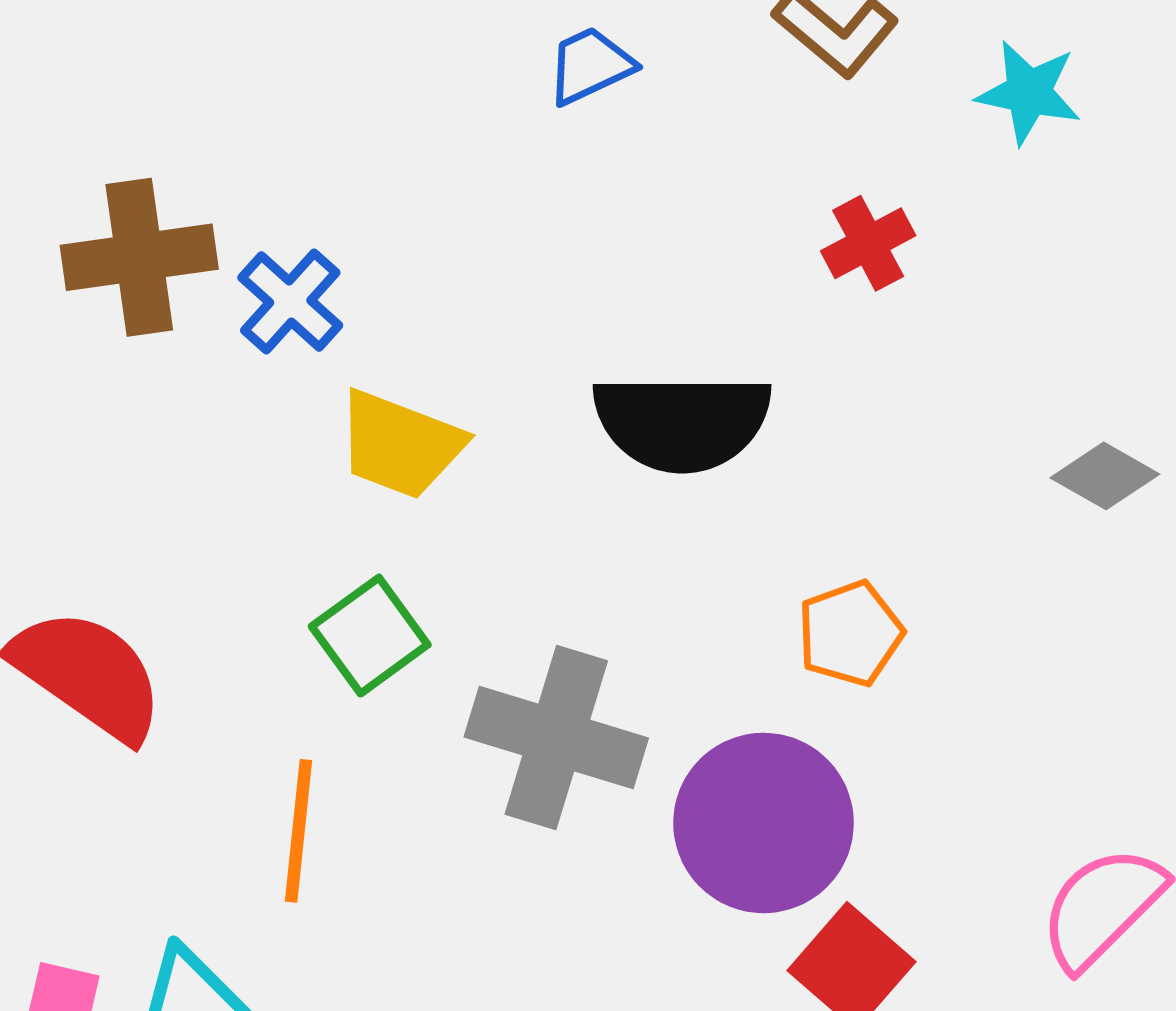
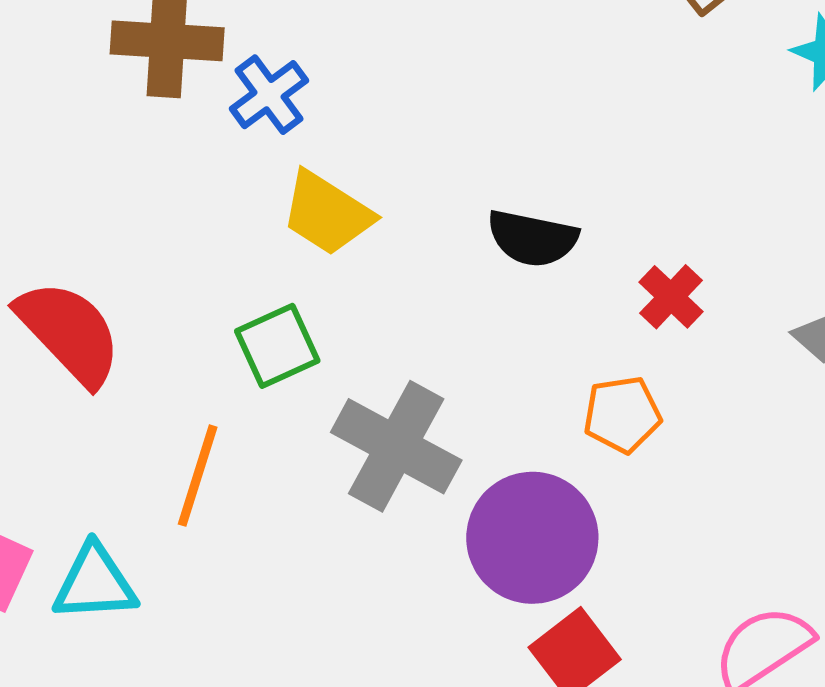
red cross: (868, 243) -> (671, 297), moved, turned -30
black semicircle: (682, 422) -> (532, 238), size x0.7

